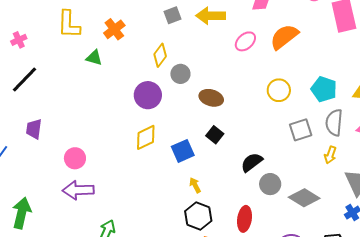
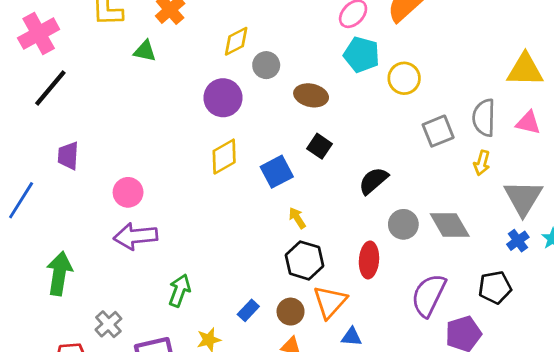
pink cross: (19, 40) -> (39, 34), size x1.8
yellow diamond: (160, 55) -> (236, 41), turned 30
cyan pentagon: (324, 89) -> (362, 55), moved
gray circle: (270, 184) -> (403, 224), moved
gray diamond: (304, 198) -> (450, 225), turned 32

